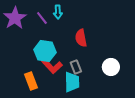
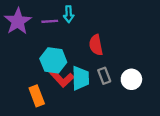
purple line: (42, 18) -> (50, 21), turned -56
gray rectangle: (76, 67) -> (104, 76), moved
cyan trapezoid: (72, 82) -> (81, 78), moved

